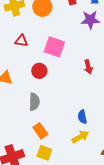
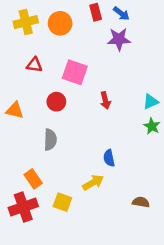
red arrow: (88, 67) -> (105, 100), moved
orange rectangle: (40, 131) -> (33, 179), moved
yellow arrow: (80, 137) -> (93, 183), moved

